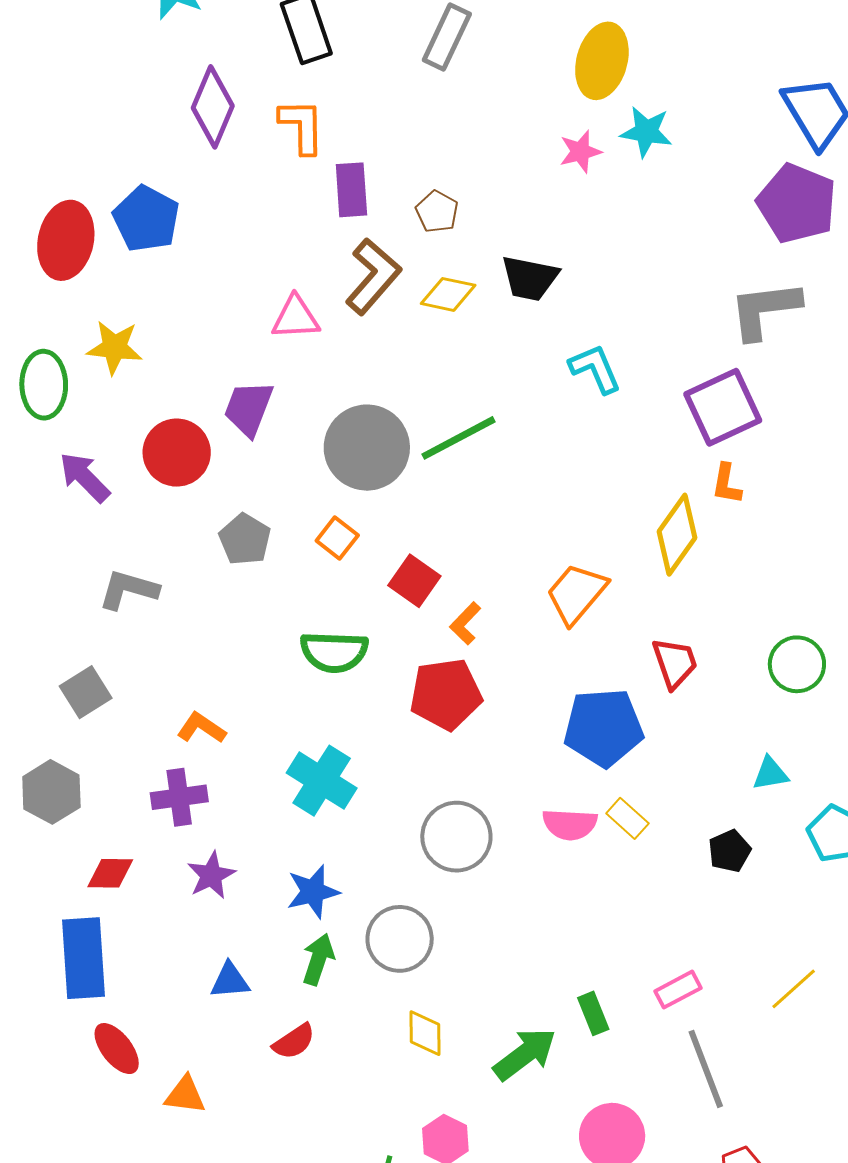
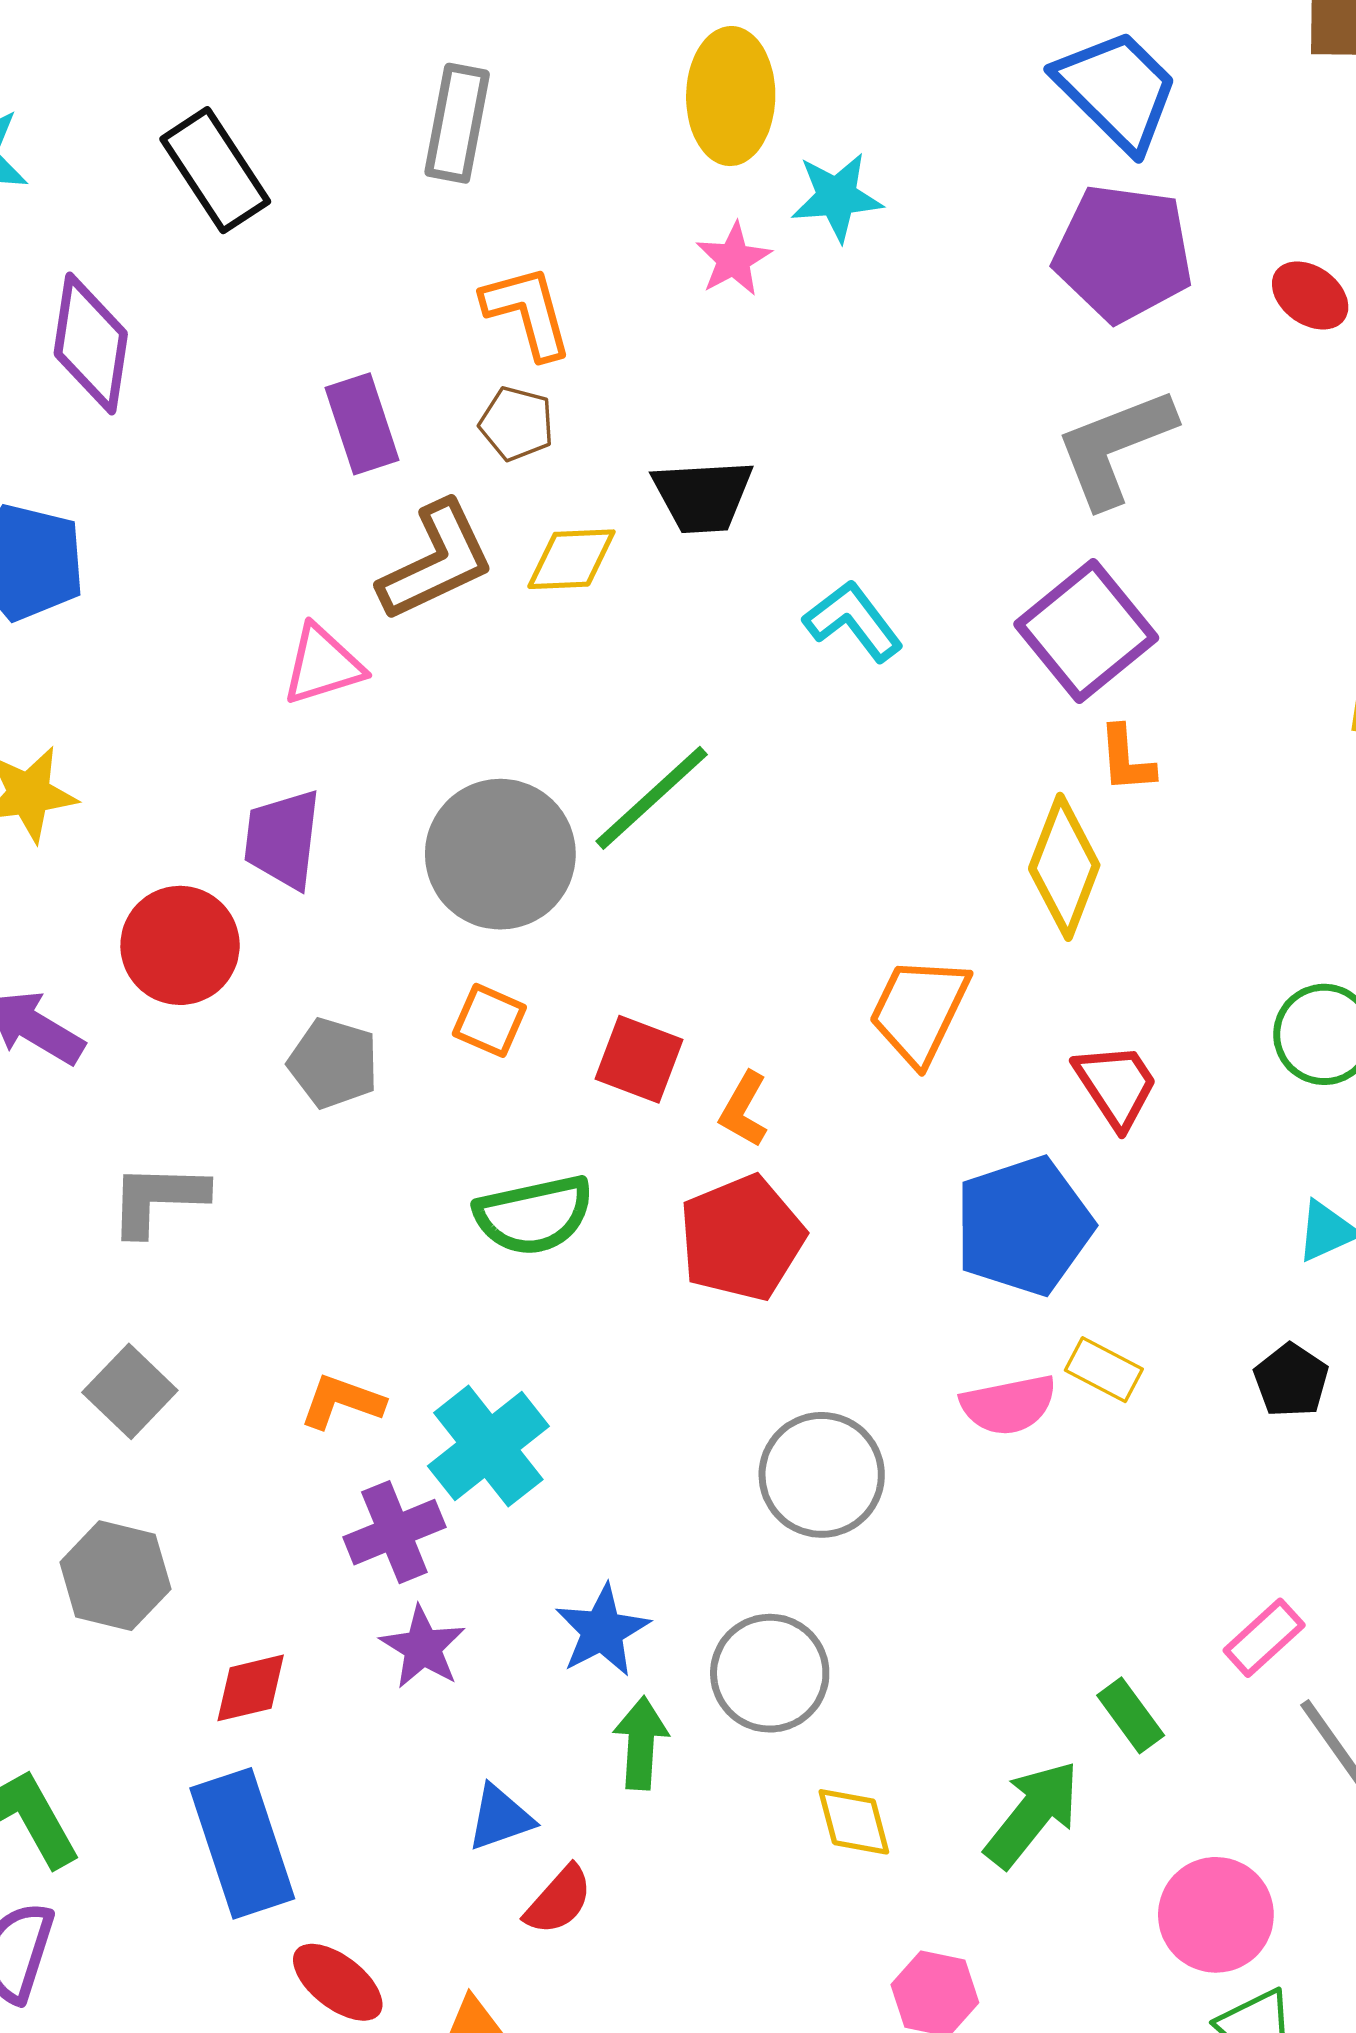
orange L-shape: (302, 126) -> (527, 312), moved
brown L-shape: (373, 276) -> (436, 561), turned 38
cyan cross: (322, 781) -> (488, 1446), moved, turned 34
purple cross: (179, 797) -> (394, 1532), moved
red semicircle: (294, 1041) -> (559, 1900), moved

